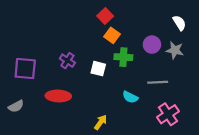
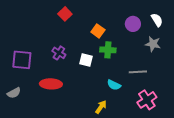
red square: (105, 16) -> (65, 14), moved
purple circle: (152, 45) -> (133, 24), moved
yellow arrow: (101, 122) -> (101, 107), moved

